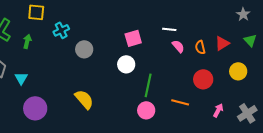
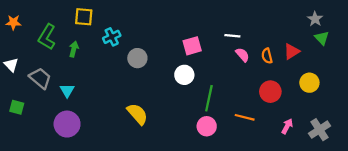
green triangle: (250, 40) -> (322, 38), moved
purple circle: (35, 108) -> (67, 124), moved

